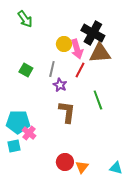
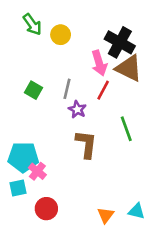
yellow circle: (64, 44) -> (61, 35), moved
brown triangle: (100, 53) -> (129, 68), turned 30
red circle: (65, 162) -> (46, 209), moved
cyan triangle: (116, 168) -> (137, 211), moved

